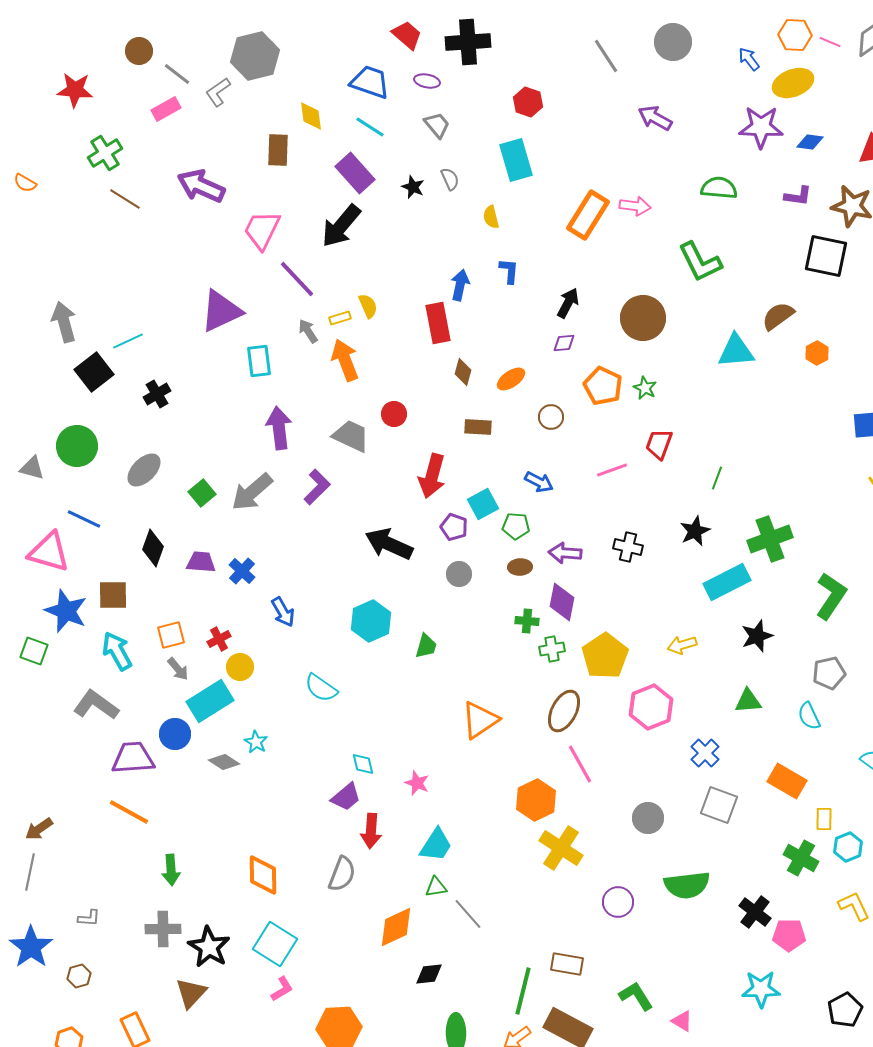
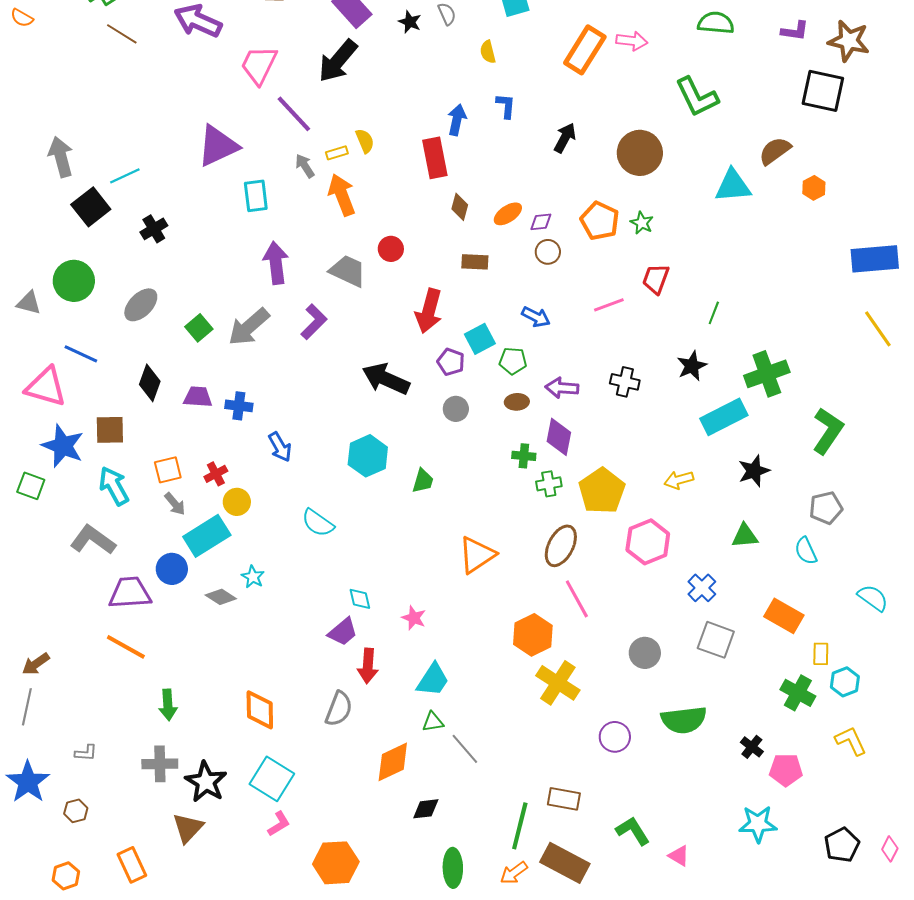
purple diamond: (564, 343) -> (541, 222), moved
blue cross: (242, 571) -> (239, 406), turned -36
black cross: (755, 912) -> (752, 747), size x0.7

